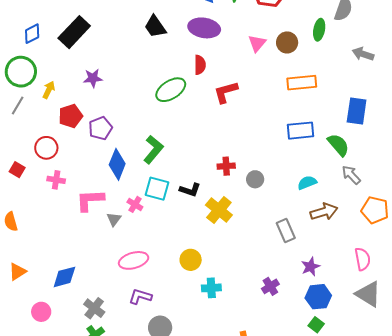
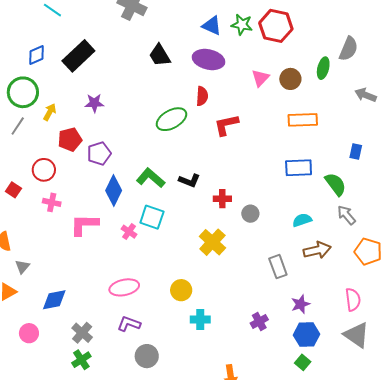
blue rectangle: (357, 111) -> (356, 151), size x0.6
green L-shape: (153, 150) -> (151, 178), turned -92
black L-shape: (190, 190) -> (189, 181), moved
gray triangle: (114, 219) -> (22, 267), moved

